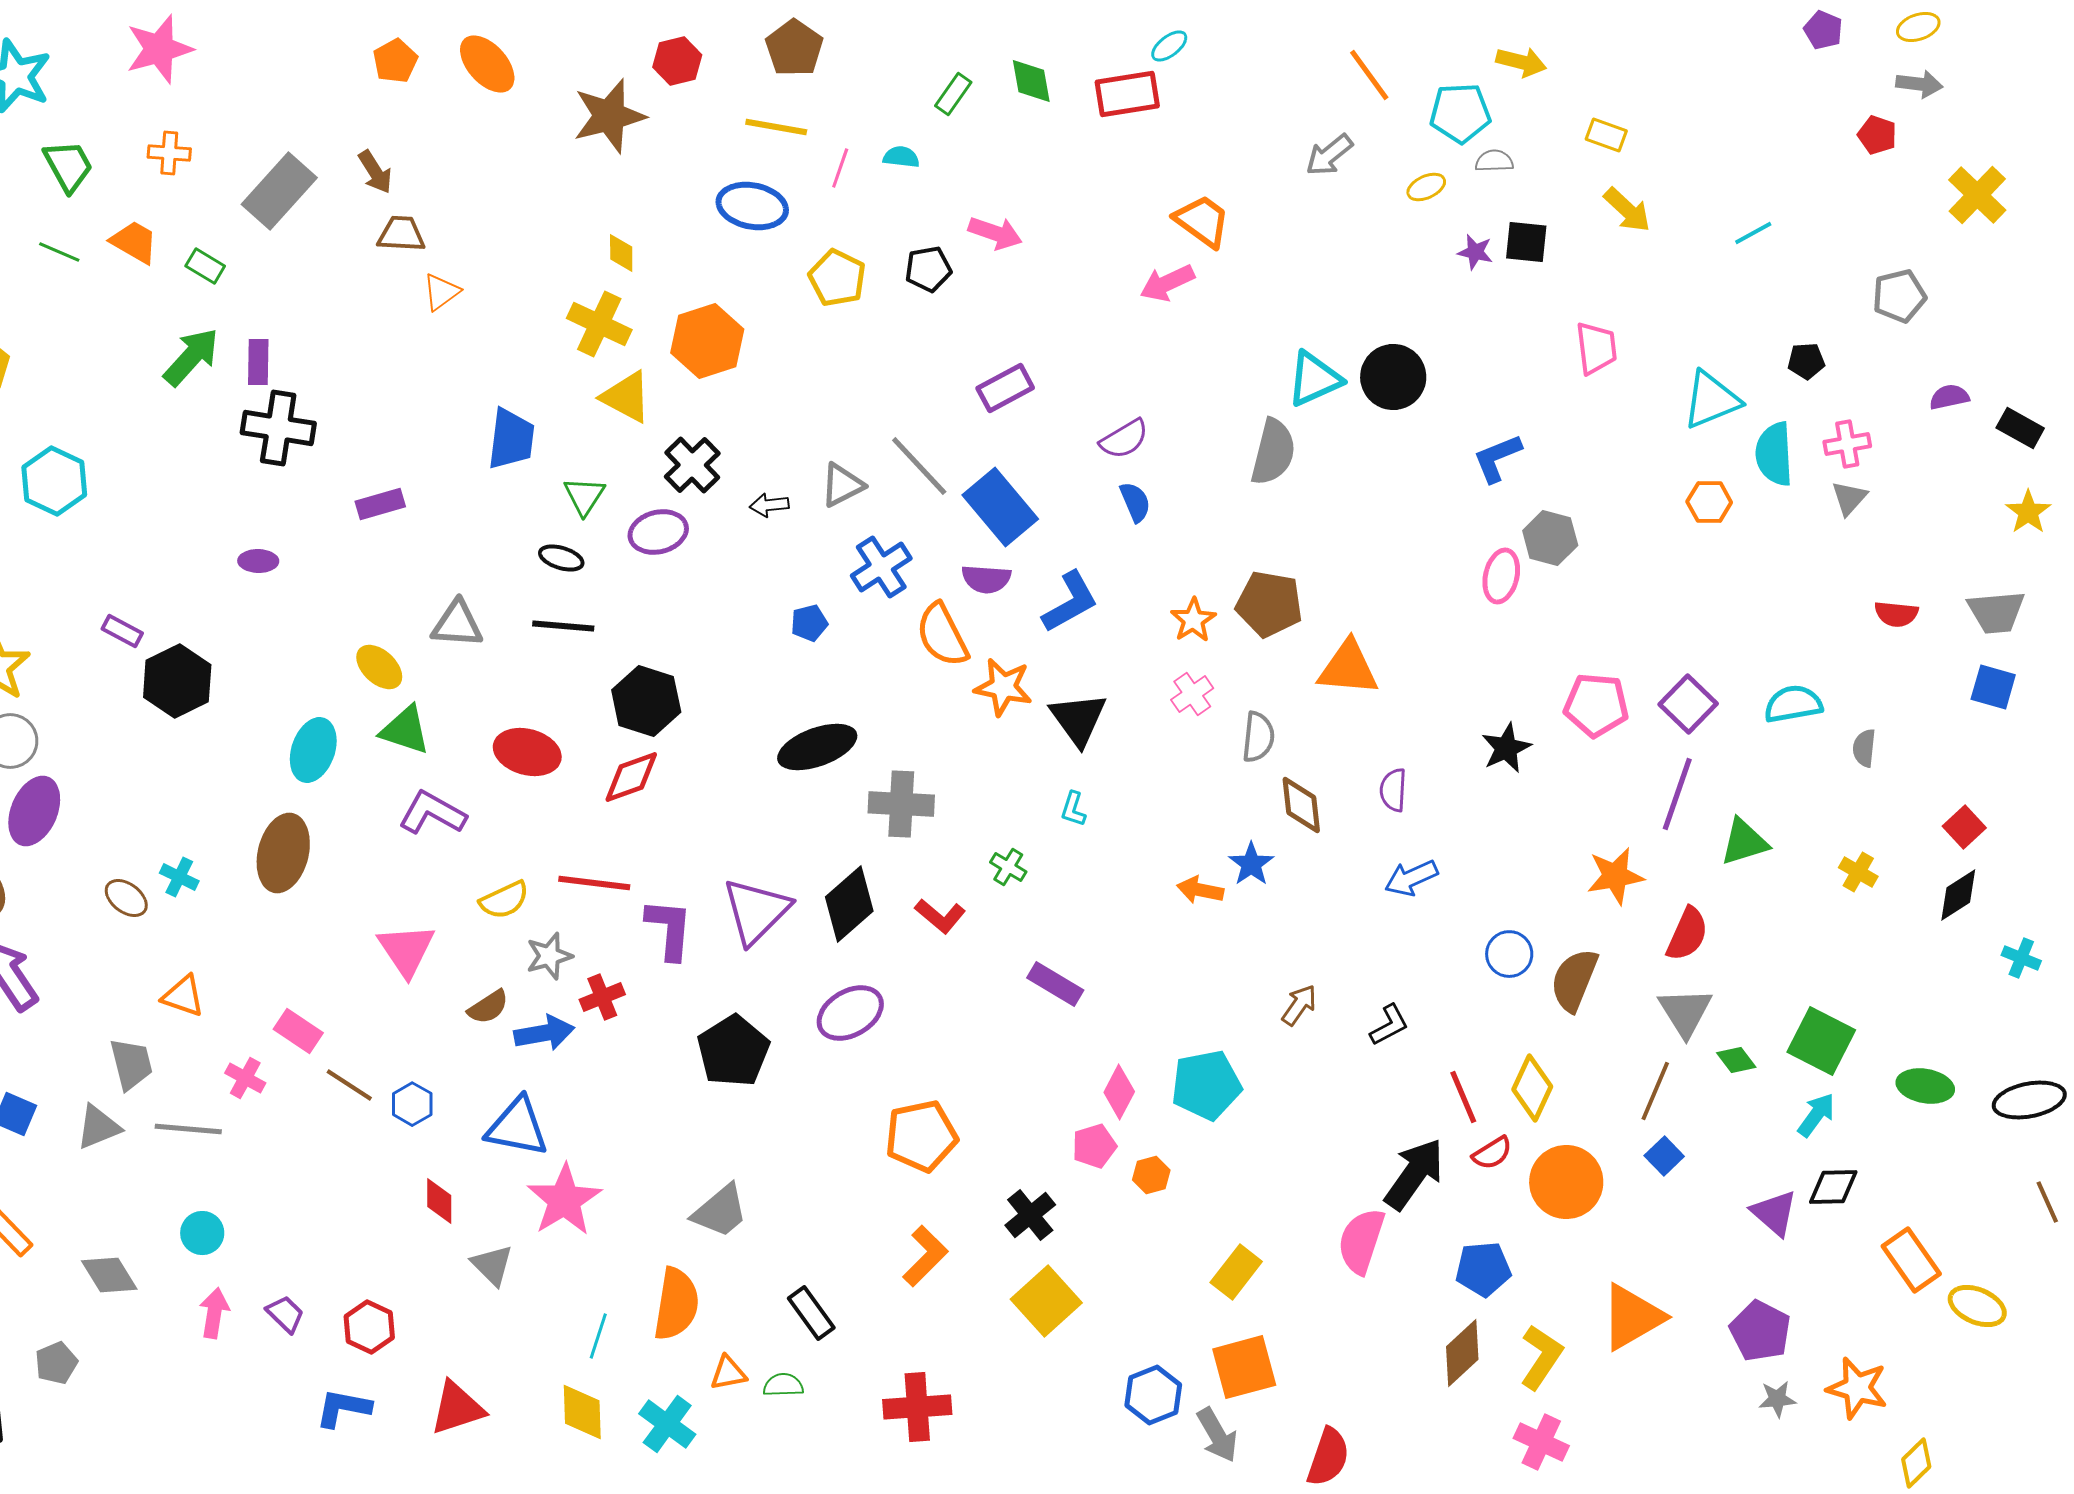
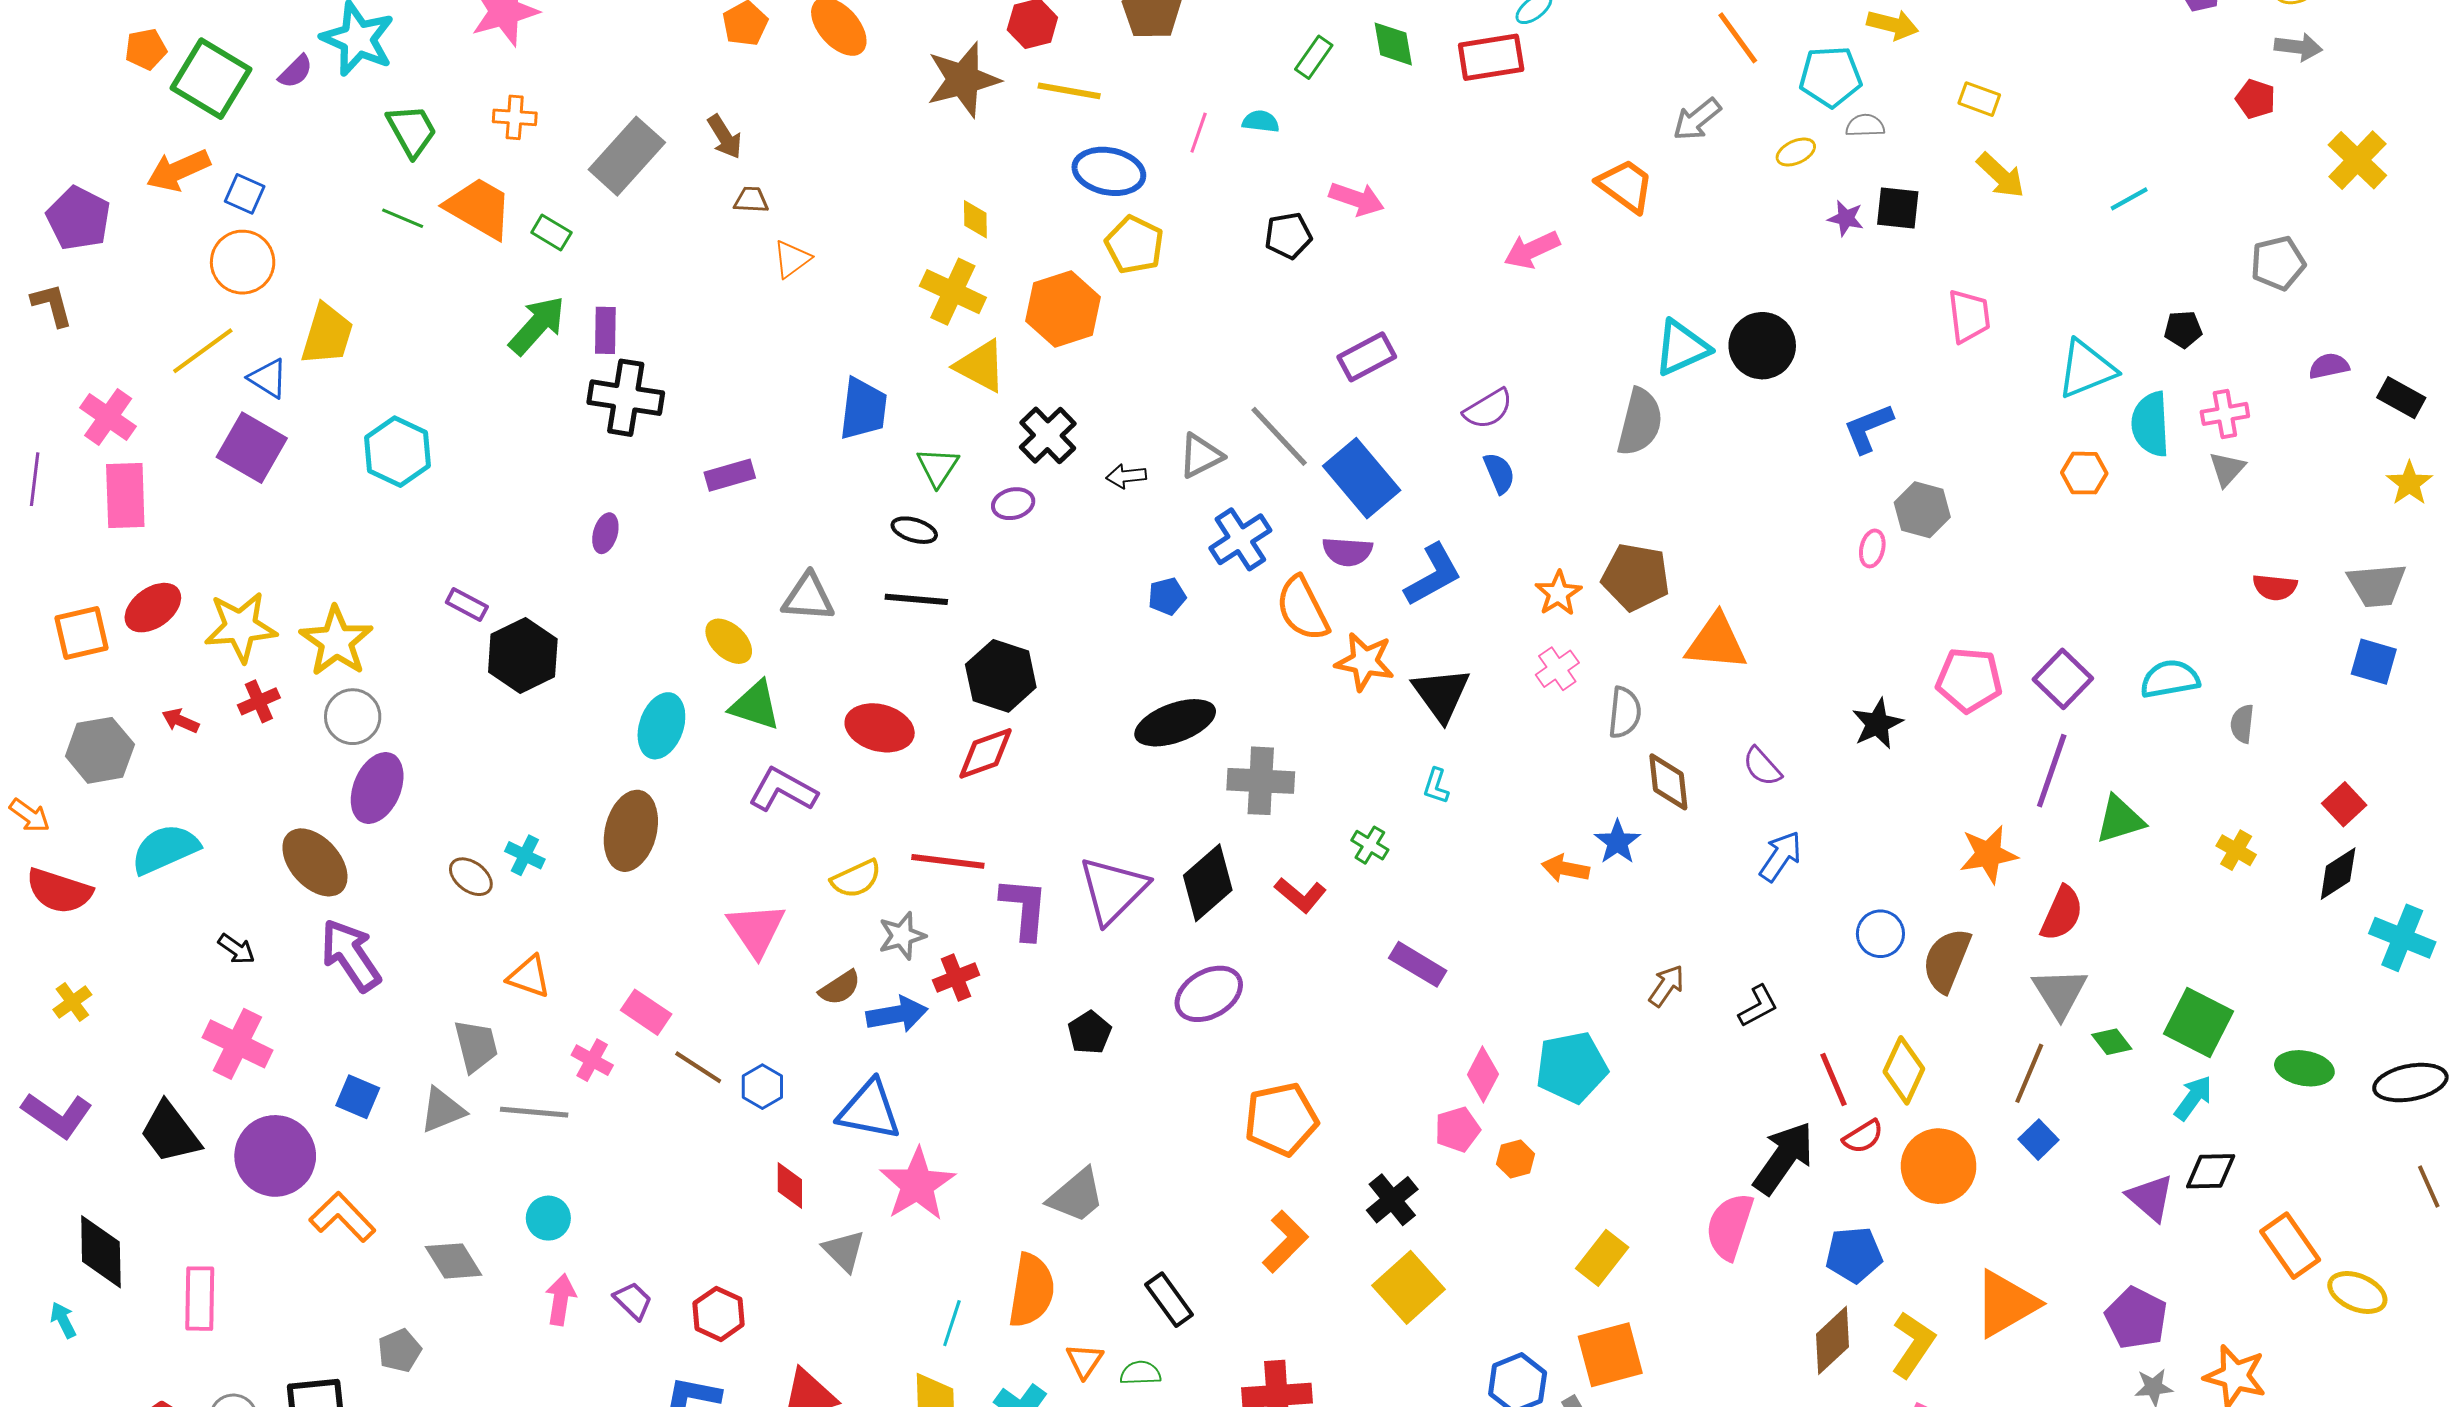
yellow line: (776, 127) -> (1069, 91), moved
orange trapezoid: (1202, 221) -> (1626, 186), moved
brown trapezoid: (401, 234) -> (751, 200), size x0.7
orange trapezoid: (134, 242) -> (479, 208), size x1.4
yellow pentagon: (837, 278) -> (1134, 245), moved
purple ellipse: (658, 532) -> (1013, 504), size x0.7
purple ellipse: (258, 561) -> (605, 533), turned -75
pink ellipse: (1501, 576) -> (1872, 548), size x0.7
purple semicircle: (1393, 790) -> (1762, 767), turned -45
blue arrow: (1411, 878) -> (1781, 856), turned 148
cyan cross: (2021, 958) -> (2402, 938), size x1.6
black pentagon: (733, 1051) -> (1090, 1033), size x0.6
orange triangle: (728, 1373) -> (1084, 1361), turned -45

